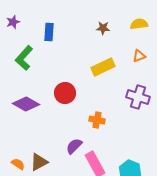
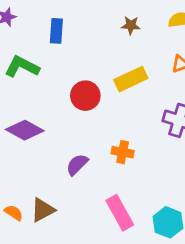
green L-shape: (24, 58) -> (22, 67), turned 75
red circle: (65, 93) -> (85, 96), moved
purple semicircle: (74, 146) -> (77, 164), moved

